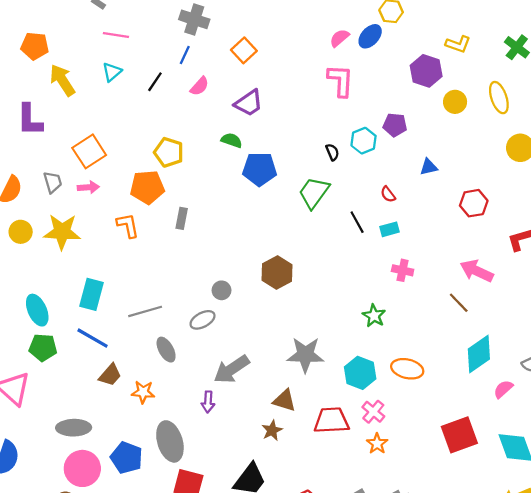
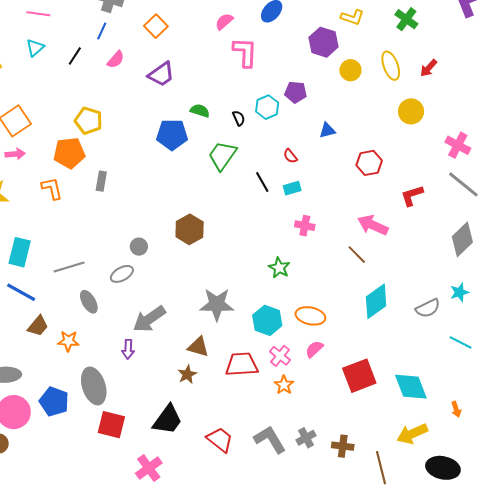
pink semicircle: (339, 38) -> (224, 22), moved
green semicircle: (232, 140) -> (200, 111), moved
pink semicircle: (503, 389) -> (314, 349), moved

